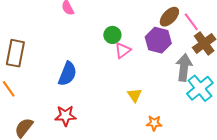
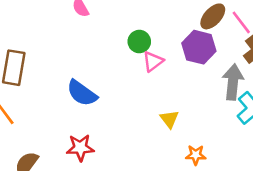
blue semicircle: (67, 74) -> (82, 93), turned 105

